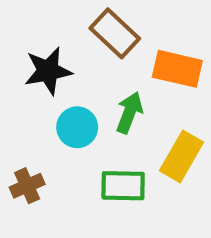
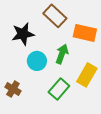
brown cross: (27, 186) -> (13, 89), turned -35
green rectangle: (123, 186) -> (59, 89), turned -50

